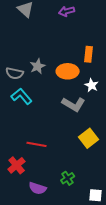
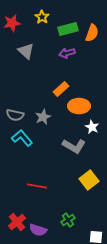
orange rectangle: (89, 54) -> (61, 89), moved, turned 42
gray star: (38, 66) -> (43, 117), moved
orange ellipse: (68, 71) -> (79, 106), moved
red cross: (17, 165) -> (17, 222), moved

